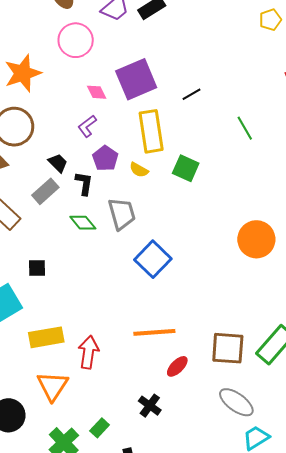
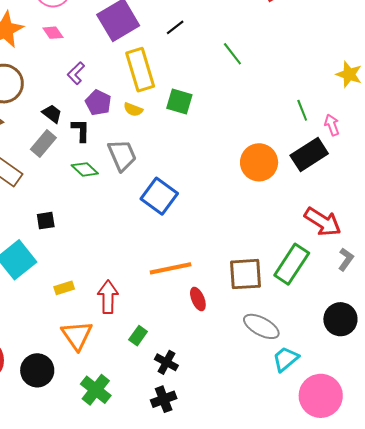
pink diamond: (97, 92) -> (53, 33), moved
yellow rectangle: (46, 337) -> (64, 288), size x0.6
red ellipse: (177, 366) -> (198, 299), turned -60
black cross: (150, 406) -> (166, 362), moved
green rectangle: (100, 428) -> (138, 336), moved

